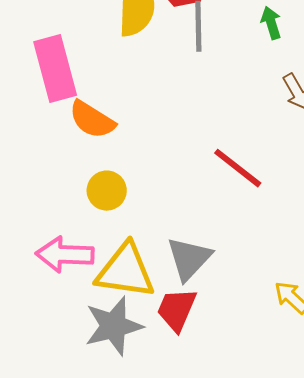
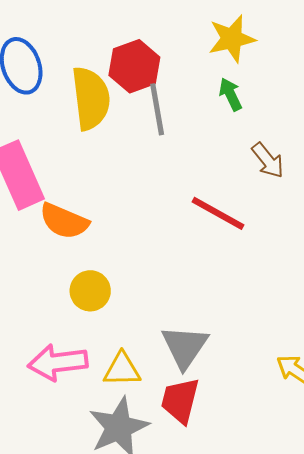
red line: (238, 168) -> (218, 213), moved
yellow triangle: (125, 271) -> (122, 369), size x0.6

